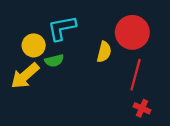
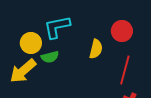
red circle: (132, 32) -> (122, 31), size x0.7

